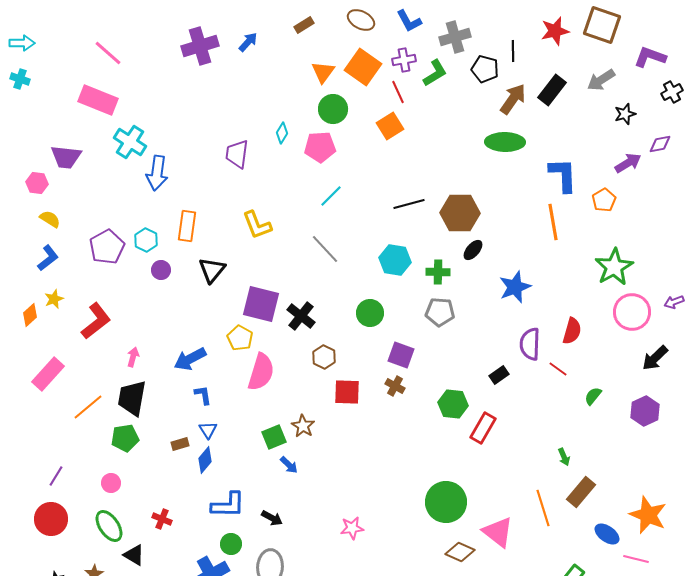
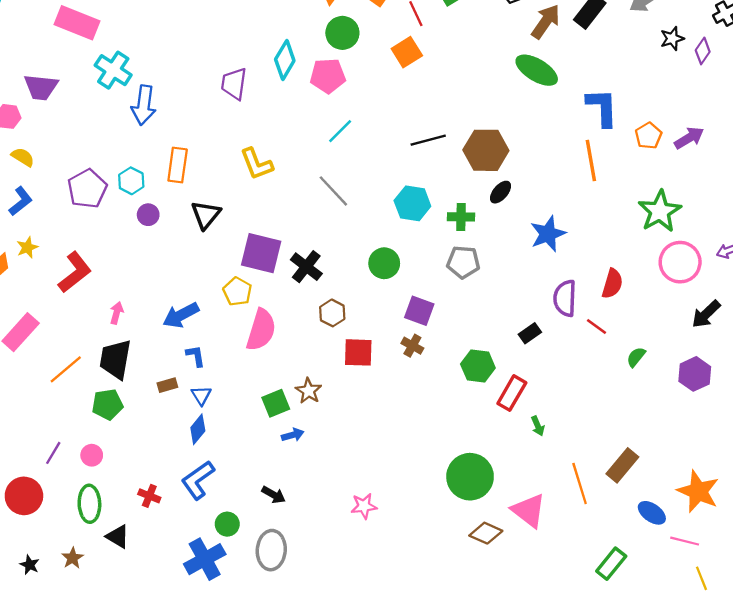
cyan diamond: (282, 133) -> (285, 60), size x1.6
green ellipse: (505, 142) -> (537, 70), turned 30
purple diamond: (660, 144) -> (703, 51), moved, turned -45
purple arrow: (628, 163) -> (689, 138), moved
brown rectangle: (180, 444) -> (167, 385), moved
green arrow: (564, 457) -> (538, 426), moved
blue arrow: (289, 465) -> (293, 435), turned -60
purple line: (56, 476) -> (53, 453), moved
blue L-shape: (228, 505) -> (198, 480), moved, turned 144
green ellipse: (109, 526) -> (89, 504), turned 32

